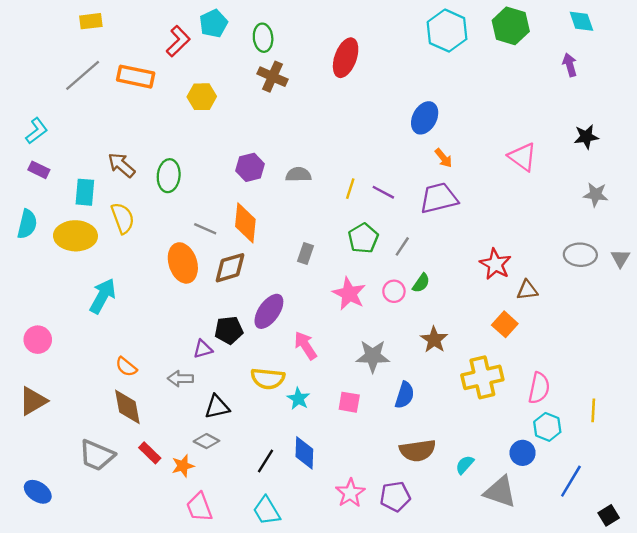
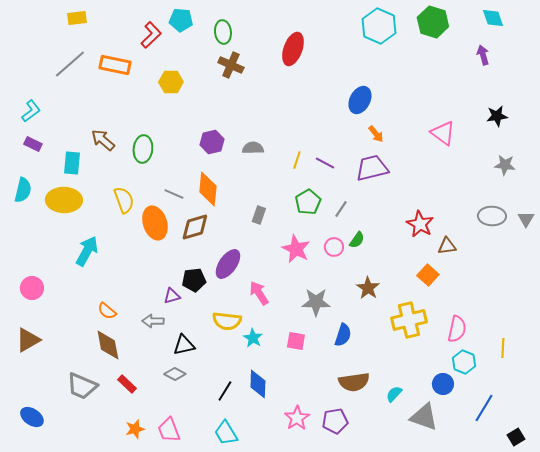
cyan pentagon: (213, 24) -> (181, 20), turned 30
yellow semicircle: (123, 218) -> (124, 200), moved
orange star: (183, 466) -> (135, 429), moved

